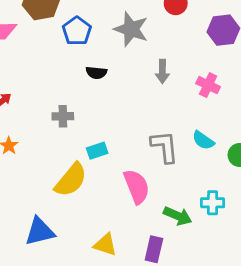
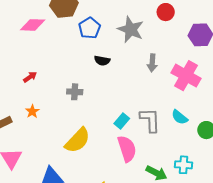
pink cross: (208, 85) -> (186, 76), size x1.6
cyan rectangle: (97, 151) -> (122, 121), moved, turned -35

